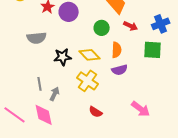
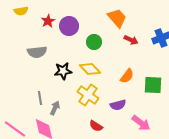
green circle: (102, 28) -> (94, 42), moved
orange semicircle: (117, 50) -> (127, 76), moved, turned 35
green square: (153, 50) -> (153, 85), moved
purple semicircle: (120, 70) -> (118, 105), moved

